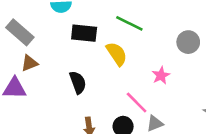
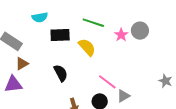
pink star: (161, 75) -> (121, 35), moved

